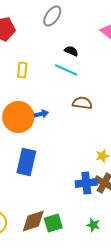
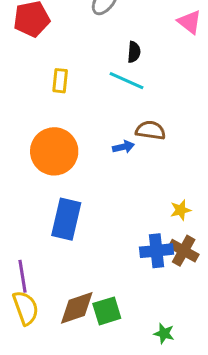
black semicircle: (71, 51) -> (134, 52), turned 72
blue arrow: (41, 114) -> (123, 147), moved
green star: (93, 225) -> (164, 333), moved

